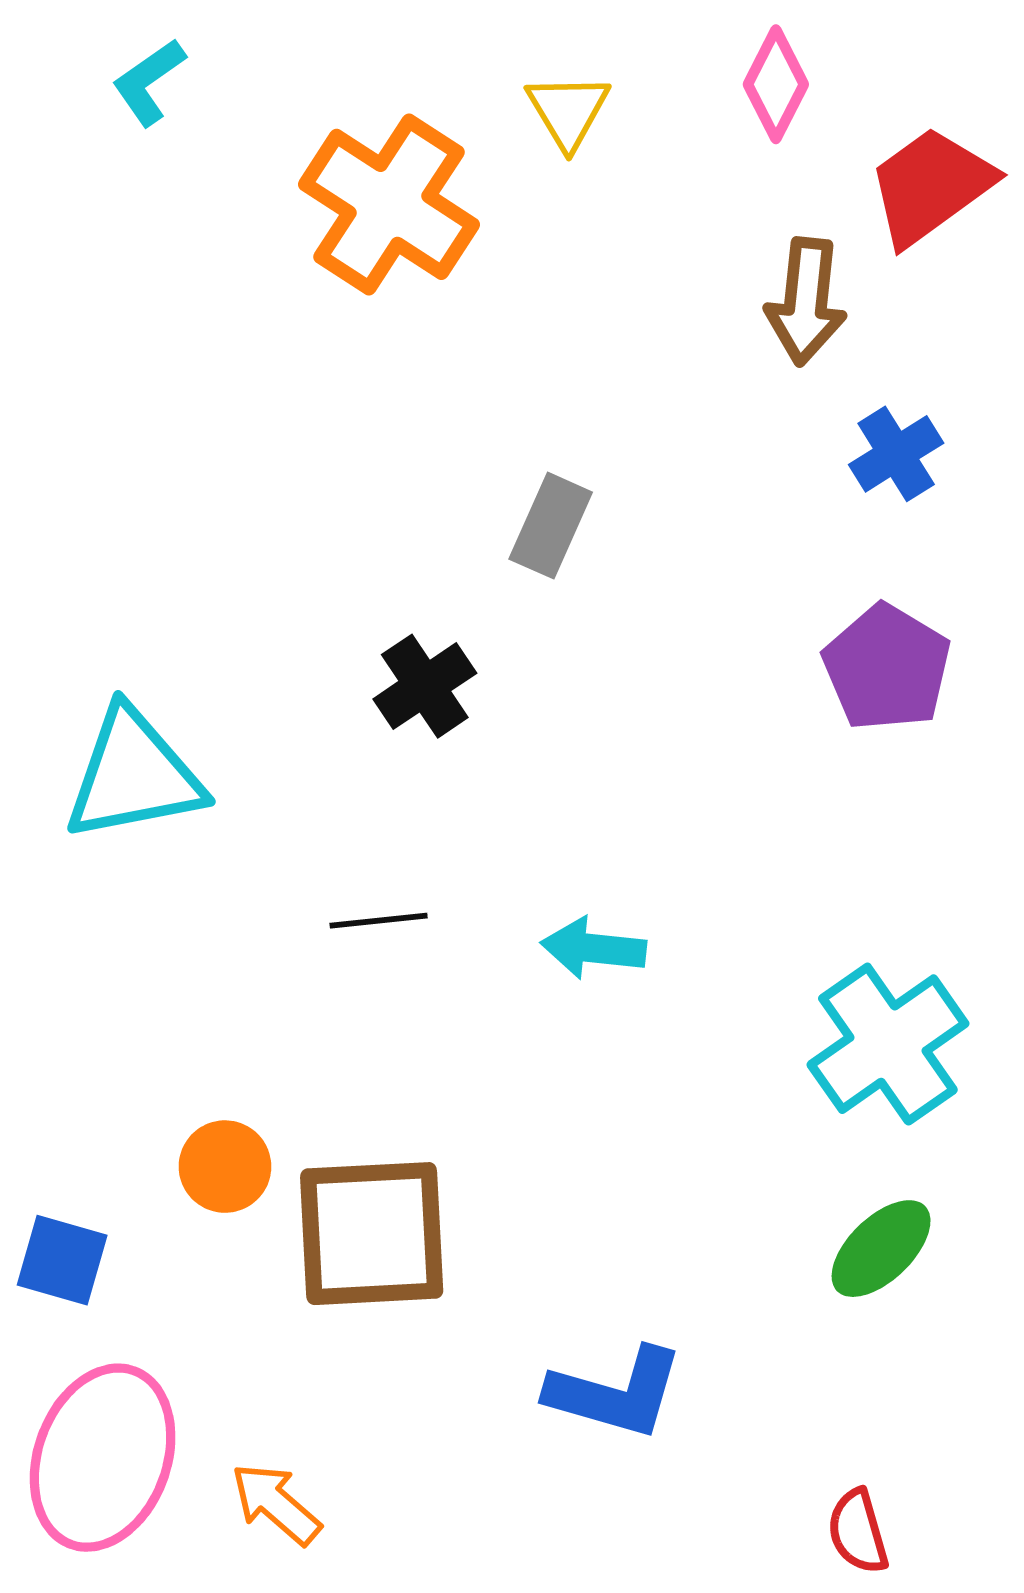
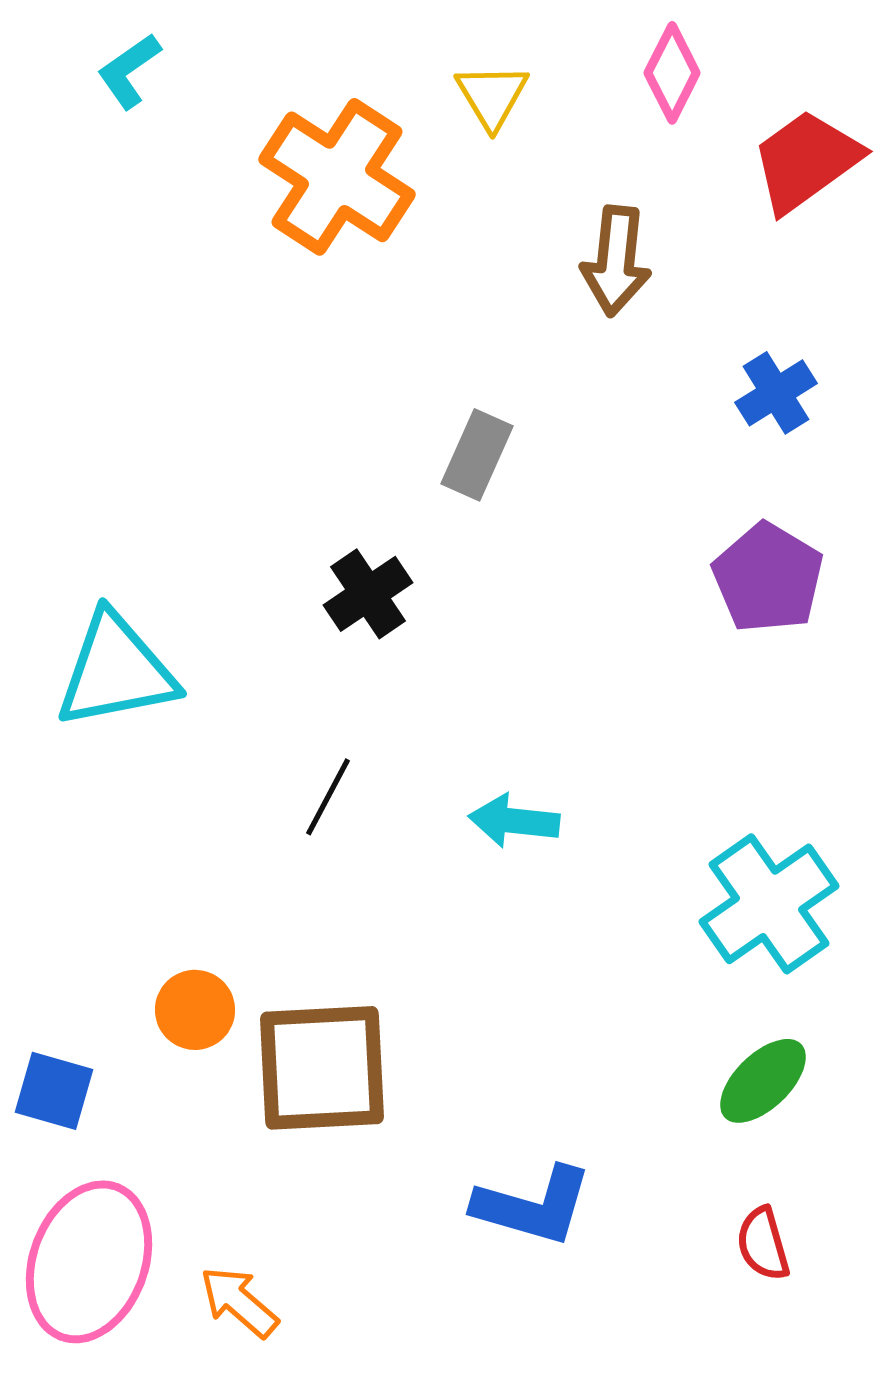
brown arrow: (806, 301) -> (616, 261), moved
black line: (379, 921) -> (328, 797), turned -56
red semicircle: (858, 1532) -> (763, 1244), moved

